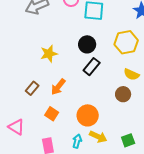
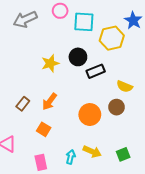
yellow hexagon: (126, 42) -> (112, 38), moved
yellow star: (49, 54) -> (50, 63), moved
black rectangle: (92, 67) -> (96, 71), moved, turned 30
orange circle: (88, 115) -> (90, 115), moved

